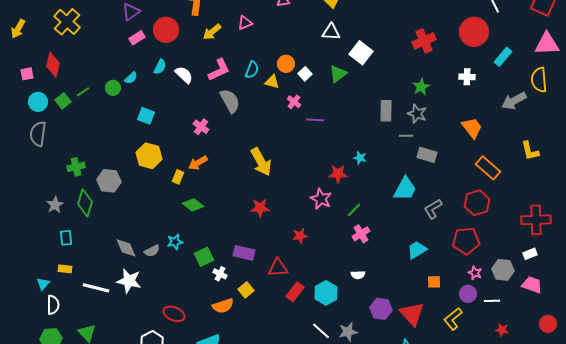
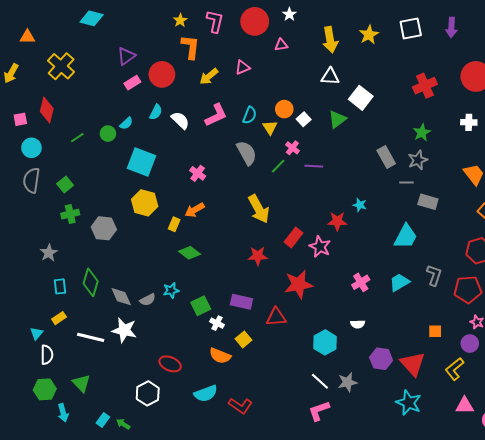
yellow triangle: (272, 82) -> (270, 127), turned 42
green square: (63, 101) -> (65, 184), moved
gray semicircle: (230, 101) -> (247, 153), moved
gray rectangle: (386, 111) -> (386, 157), turned -30
gray star: (417, 114) -> (418, 160), turned 30
cyan square: (146, 116) -> (142, 162), size x1.6
green diamond: (85, 203) -> (91, 282), moved
gray L-shape: (433, 209) -> (434, 275), moved, turned 140
green line: (354, 210) -> (278, 166), moved
red star: (300, 236) -> (299, 284), size x1.8
cyan trapezoid: (417, 250) -> (399, 282), moved
yellow rectangle: (65, 269) -> (59, 318), turned -40
red rectangle: (295, 292) -> (293, 238), moved
orange semicircle: (223, 306) -> (220, 356), turned 40

